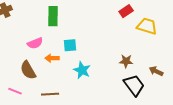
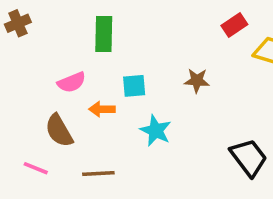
brown star: (126, 61) -> (197, 81), moved

